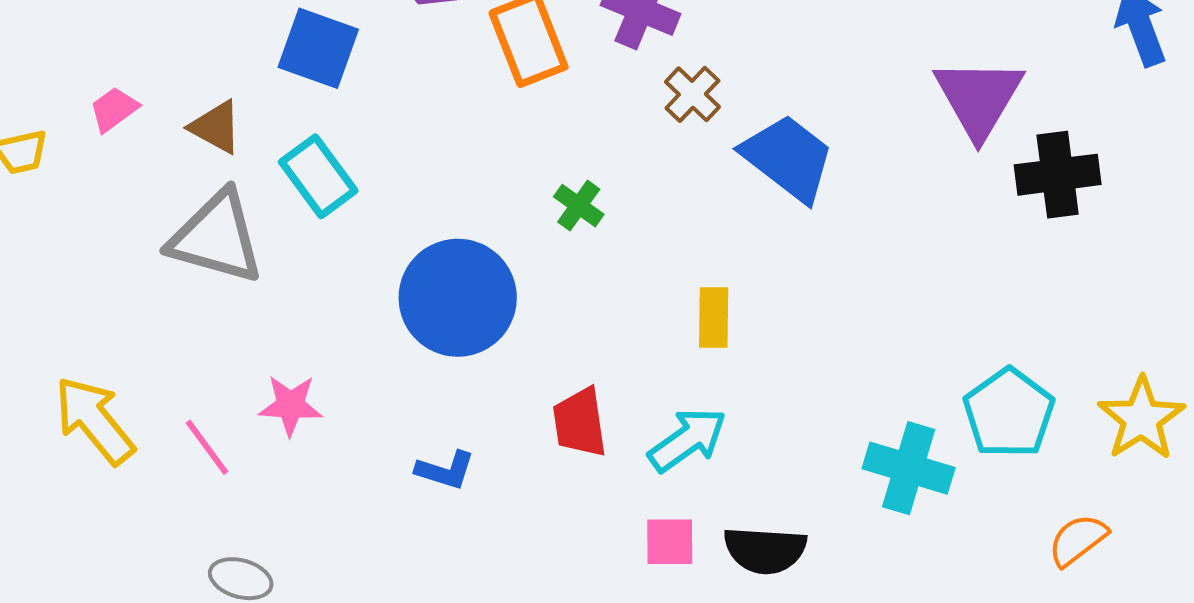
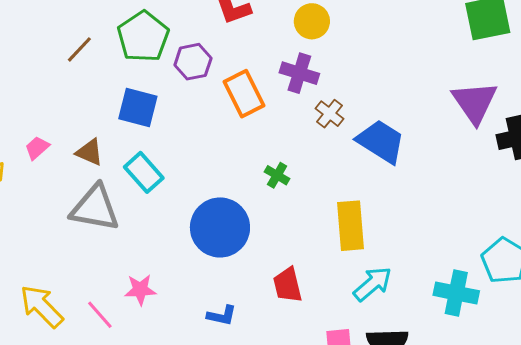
yellow rectangle: (714, 317) -> (351, 226), size x1.6
cyan arrow: (688, 440) -> (373, 284), moved

